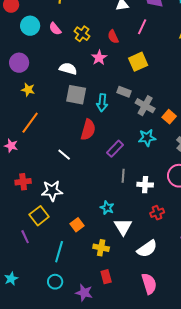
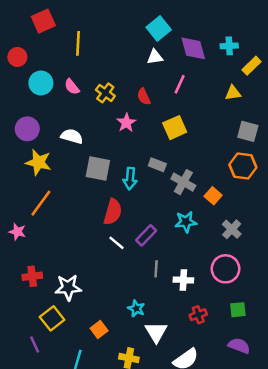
white semicircle: (68, 69) -> (72, 136), moved
yellow star: (28, 90) -> (38, 162), size x1.5
white line: (64, 155) -> (116, 243), moved

